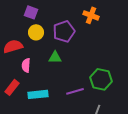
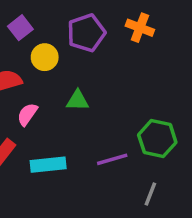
purple square: (31, 12) -> (20, 28), moved, turned 32
purple pentagon: (64, 31) -> (86, 33), moved
pink semicircle: (26, 65) -> (27, 114), turned 32

